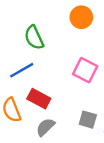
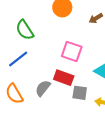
red rectangle: (39, 99) -> (64, 78), moved
gray semicircle: (45, 127) -> (43, 88), moved

